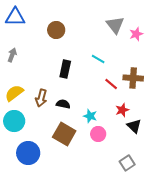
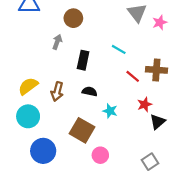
gray arrow: (12, 55) -> (57, 42), moved
black semicircle: (63, 104) -> (90, 92), moved
black triangle: (134, 126) -> (158, 122), turned 35
pink circle: (98, 134) -> (100, 155), moved

